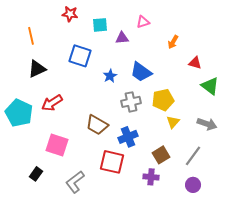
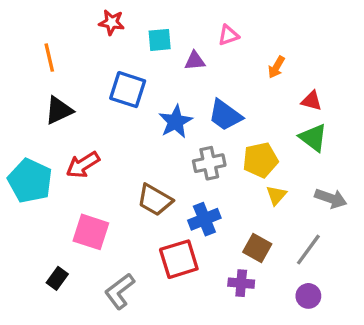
blue star: (110, 76) -> (176, 122), size x1.5
green triangle: (210, 86) -> (313, 138), moved
brown square: (161, 155) -> (257, 248), turned -30
red square: (112, 162) -> (179, 259), turned -30

